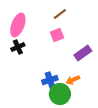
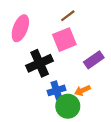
pink square: (57, 35) -> (64, 40), size x1.5
black cross: (18, 47) -> (40, 63), moved, size x1.6

